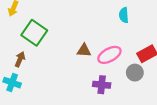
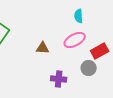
pink ellipse: (109, 55) -> (75, 40), moved

